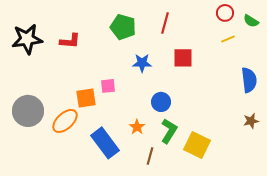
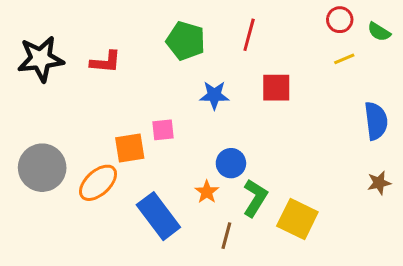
blue circle: (161, 102) -> (231, 163), moved

